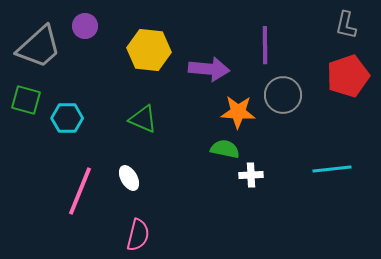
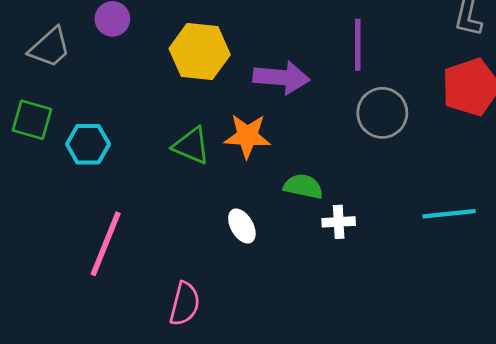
gray trapezoid: (39, 47) -> (50, 47), size x0.7
orange star: (238, 112) -> (247, 136), moved
white ellipse: (129, 178) -> (242, 226), moved

